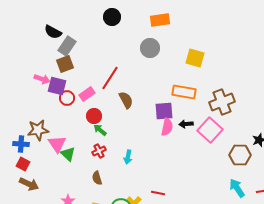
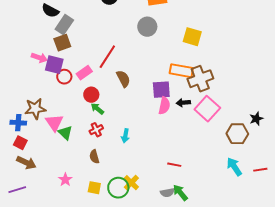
brown cross: (222, 102) -> (200, 79), moved
red line: (158, 193) -> (174, 165), moved

